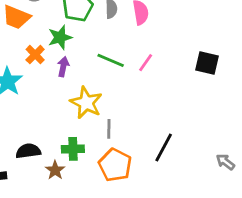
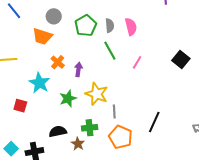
green star: (60, 37) -> (68, 98), moved
green line: (111, 60) -> (110, 51), moved, turned 42
black square: (207, 63) -> (181, 59), turned 30

